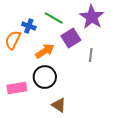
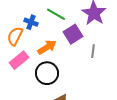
pink rectangle: (17, 88) -> (19, 60), moved, turned -30

